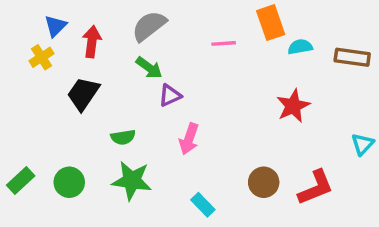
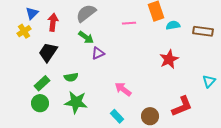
pink arrow: (189, 139) -> (123, 89), moved, turned 108
green rectangle: (21, 181) -> (42, 83), moved
brown circle: (264, 182) -> (150, 116), moved

